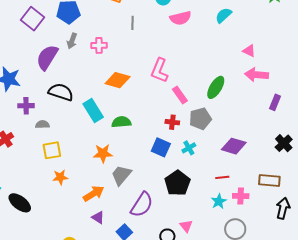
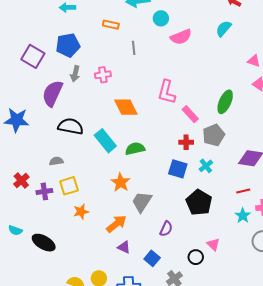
orange diamond: (118, 80) -> (126, 107), turned 55
purple cross: (26, 106) -> (44, 191), moved
orange star: (103, 153) -> (121, 182), turned -30
purple semicircle: (142, 205) -> (166, 229), size x0.6

